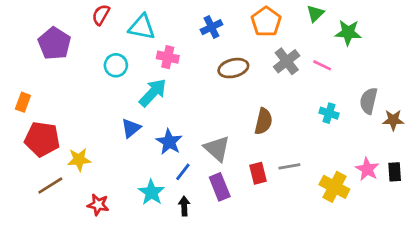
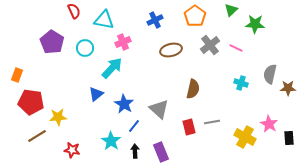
red semicircle: (101, 15) -> (74, 11), turned 126
purple pentagon: (54, 43) -> (52, 42), moved
pink cross: (168, 57) -> (123, 42), turned -35
black rectangle: (395, 172) -> (289, 138), moved
purple rectangle: (220, 187) -> (161, 152), moved

